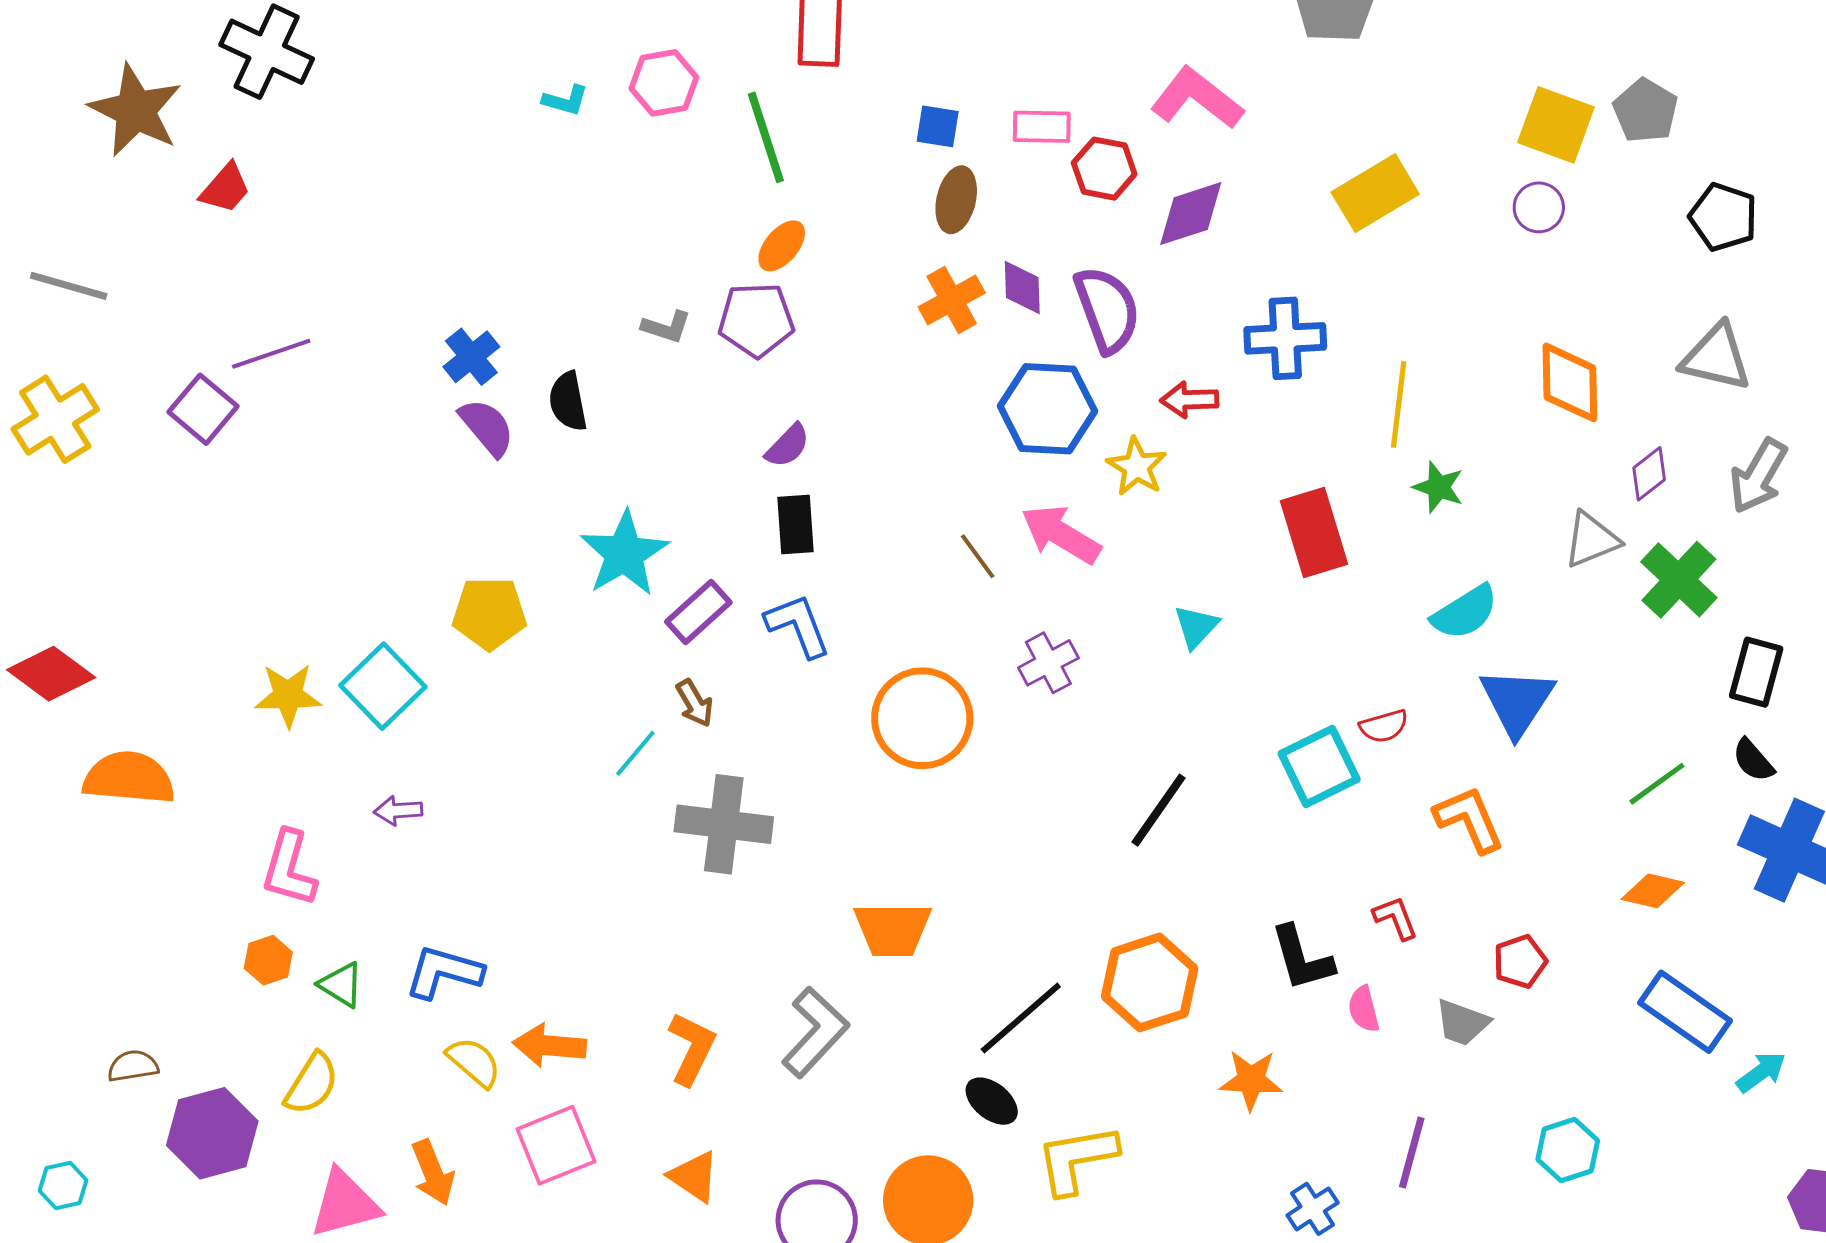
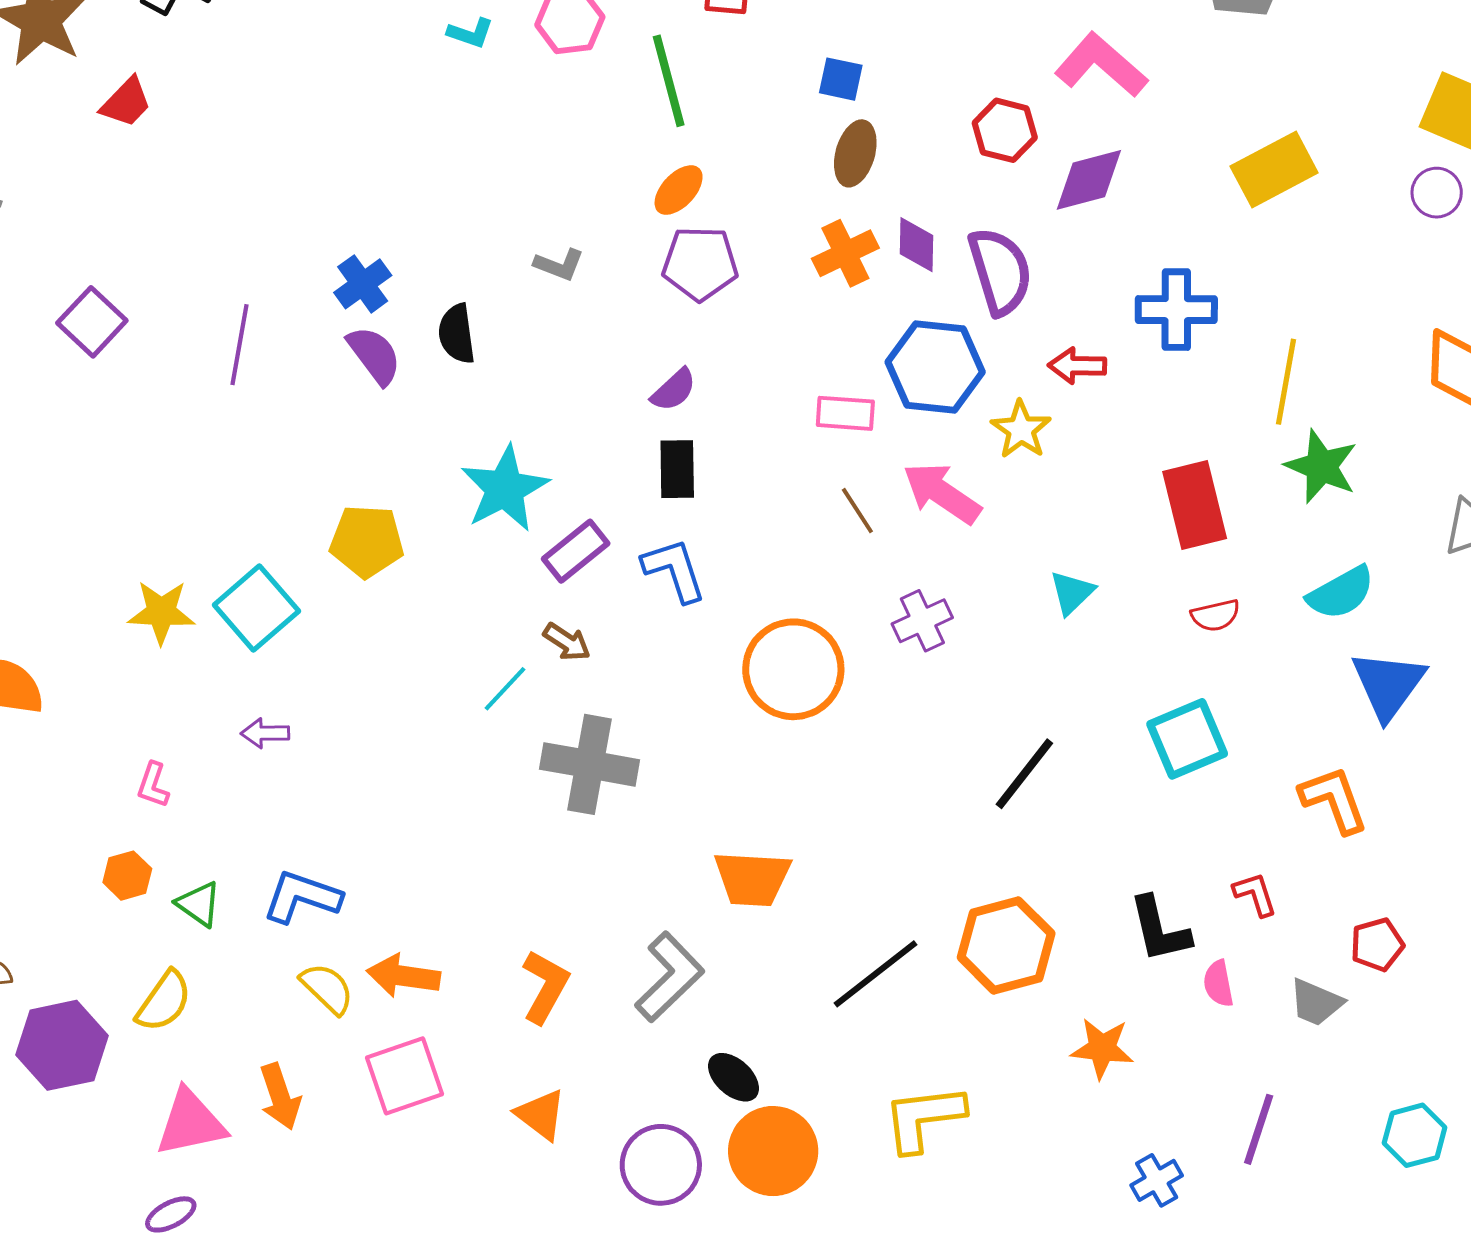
pink rectangle: (1042, 127) -> (845, 413), moved
purple pentagon: (756, 320) -> (700, 263), moved
purple line: (271, 354) -> (239, 345), moved, turned -64
green star: (1438, 487) -> (1321, 466), size x1.4
brown arrow: (695, 703) -> (567, 642), turned -30
red semicircle: (1384, 726) -> (1215, 615), moved
pink L-shape: (289, 868) -> (153, 785), size x0.6
black ellipse: (992, 1101) -> (734, 1077), moved

